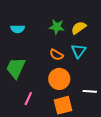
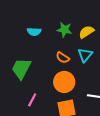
cyan semicircle: (18, 29) -> (34, 32), moved

